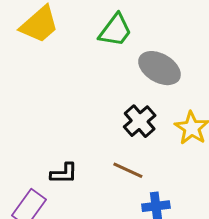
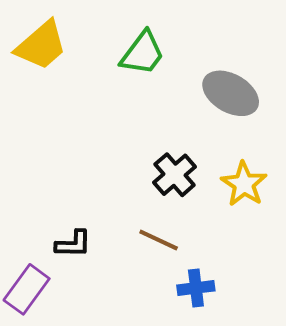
gray ellipse: (159, 68) -> (231, 93), moved

